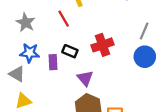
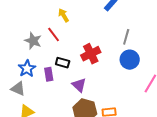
gray star: (26, 23) -> (33, 41), moved
blue star: (30, 53) -> (27, 69), turned -30

